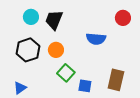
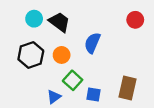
black trapezoid: (54, 20) -> (59, 22), turned 105
blue semicircle: (96, 39) -> (92, 43), moved, turned 108
blue triangle: (20, 88) -> (54, 97), moved

